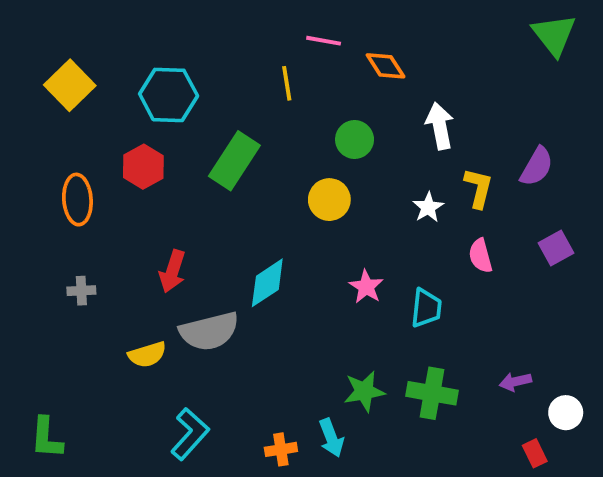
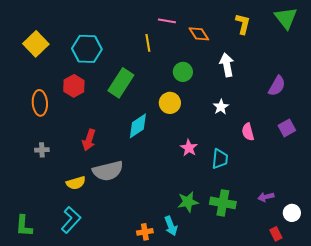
yellow L-shape: (479, 188) -> (243, 24), moved
cyan diamond: (267, 283) -> (138, 126), moved
cyan L-shape: (190, 434) -> (71, 220), moved

